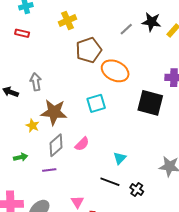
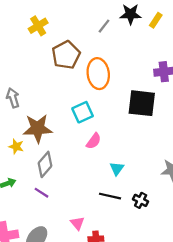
orange ellipse: (115, 71) -> (98, 74), turned 64
pink semicircle: (82, 144) -> (94, 141), moved
purple line: (49, 170) -> (42, 193), turned 48

